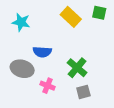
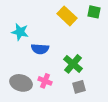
cyan star: (21, 22) -> (20, 32), moved
gray ellipse: (22, 69) -> (21, 83), moved

